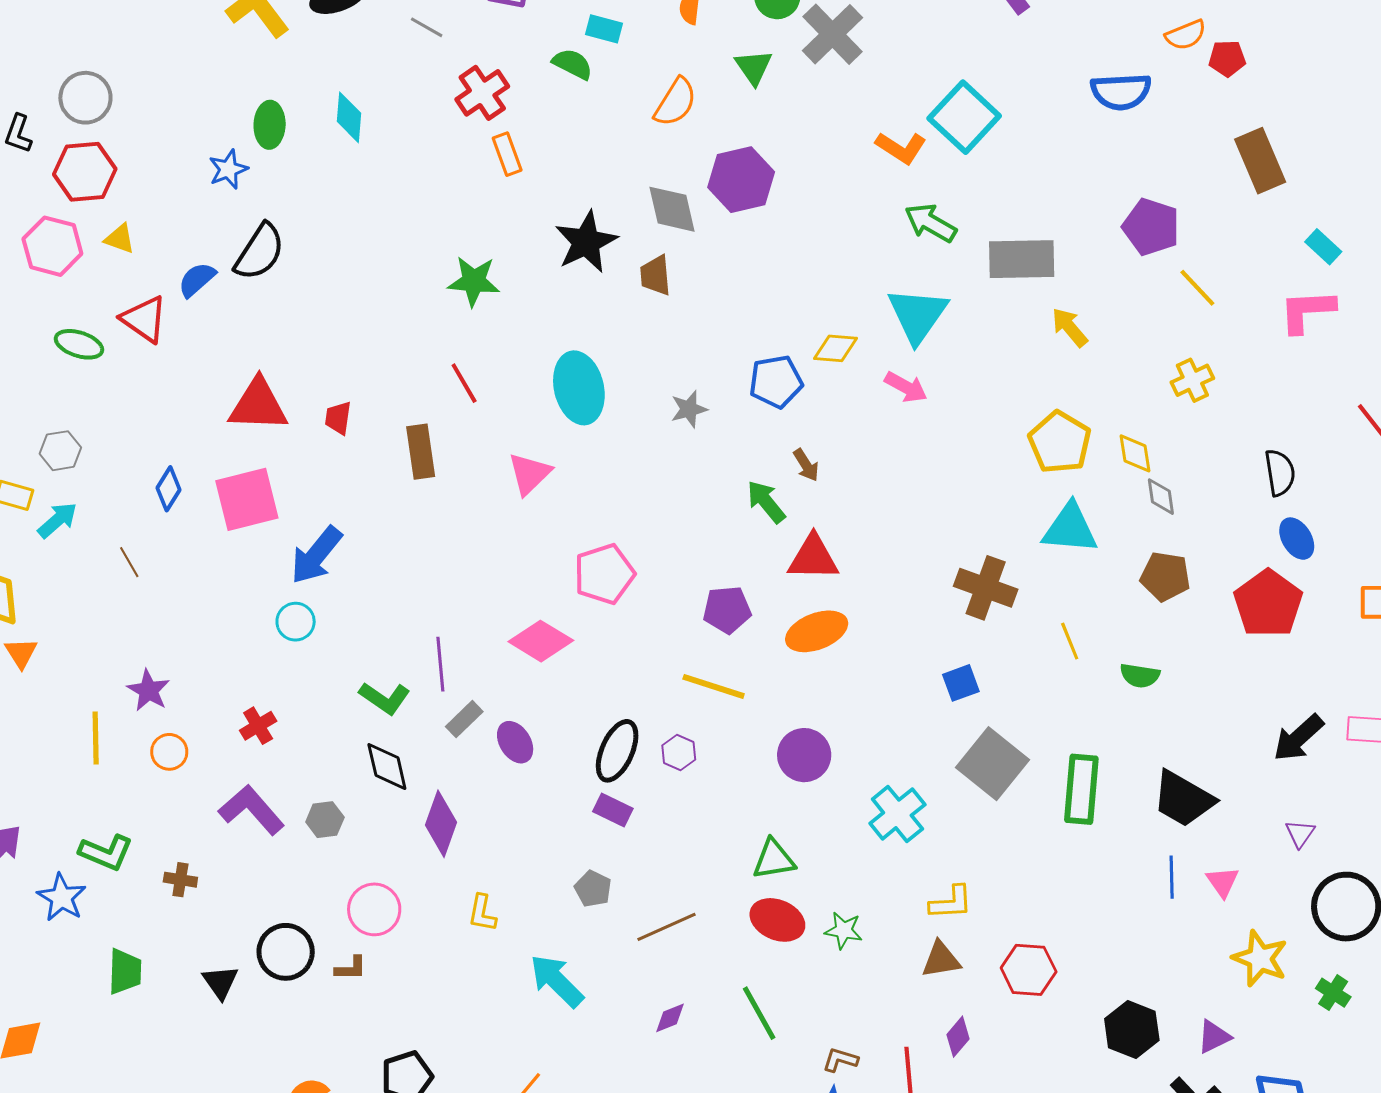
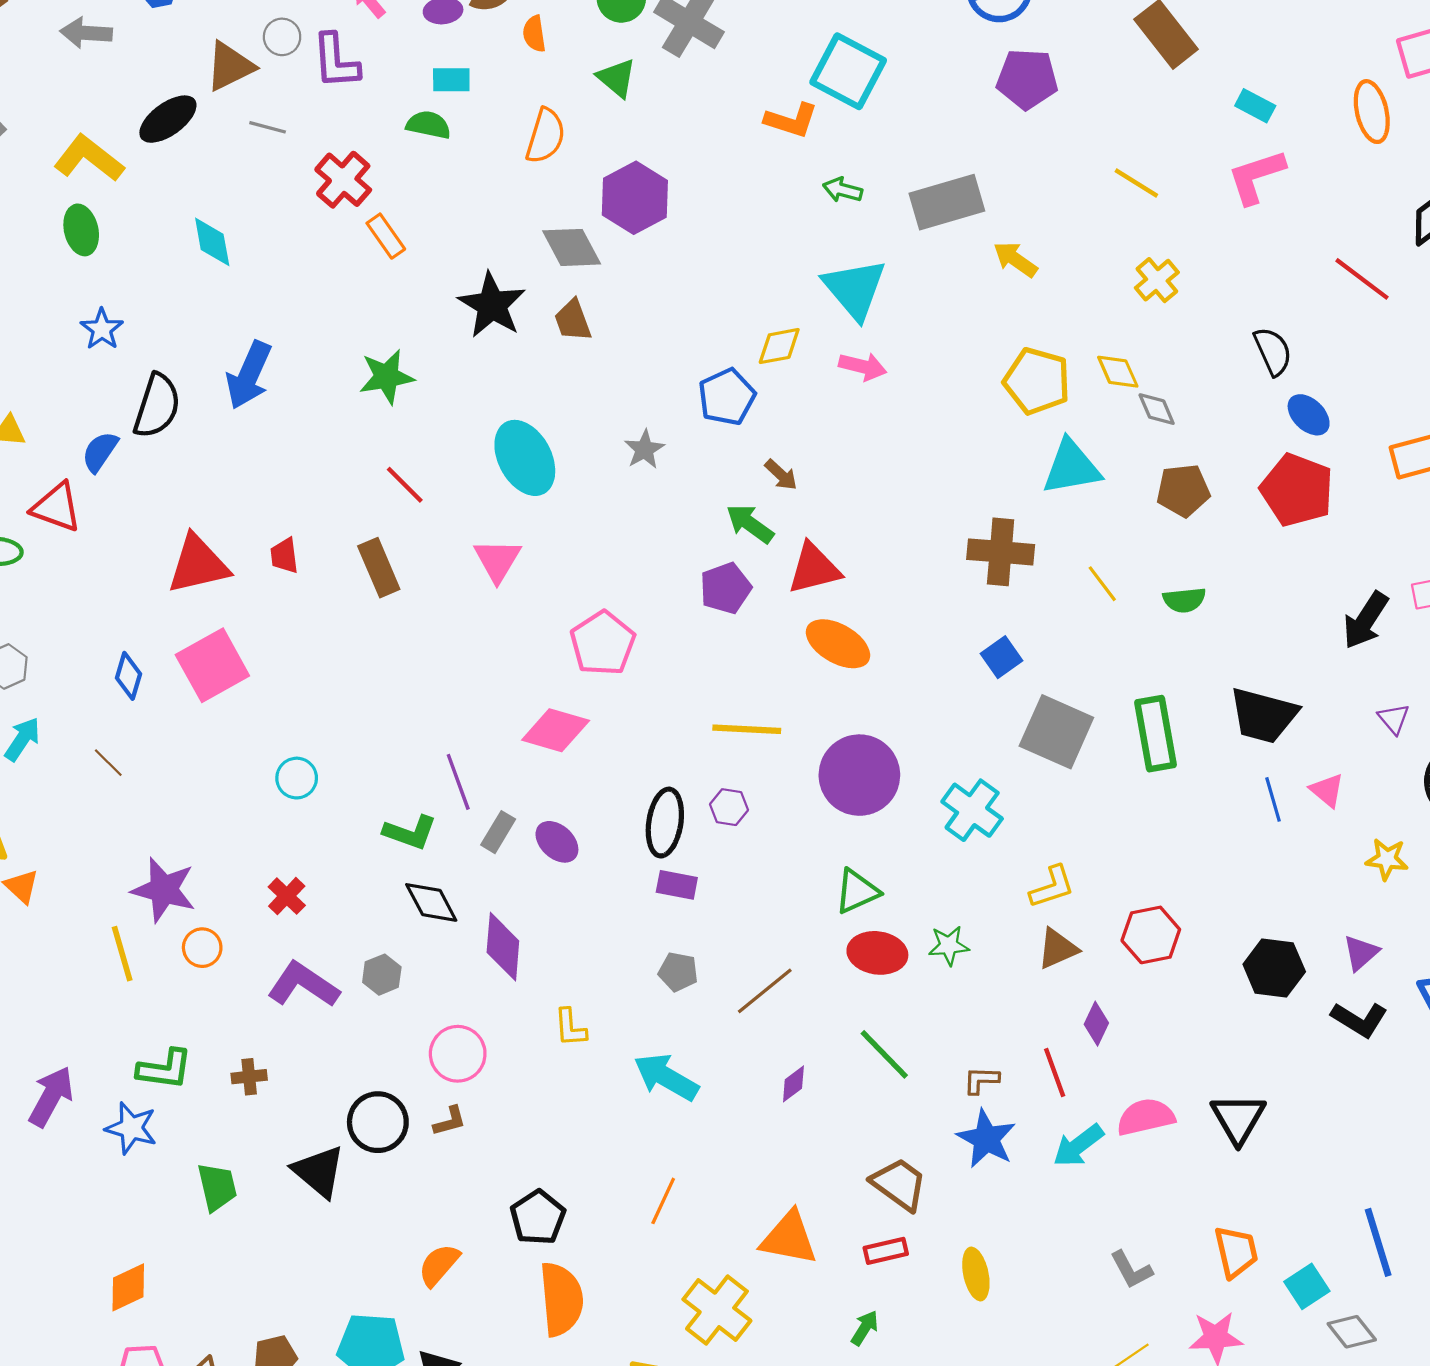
green ellipse: (270, 125) -> (81, 230), moved
green arrow: (931, 223) -> (843, 190), size x0.7
purple pentagon: (1151, 227) -> (1027, 79), moved
blue arrow: (316, 555) -> (249, 375), moved
purple pentagon: (727, 610) -> (726, 588), moved
orange ellipse: (817, 631) -> (838, 644), turned 66
purple star: (149, 690) -> (164, 890), size x1.4
purple circle: (804, 755) -> (859, 775), size x1.4
yellow star: (1260, 958) -> (1387, 859), size x0.7
black triangle: (220, 982) -> (319, 1171), size x1.4

